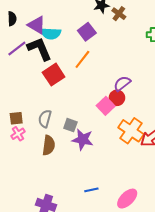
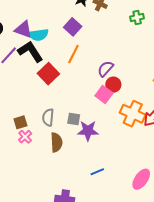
purple semicircle: (122, 83) -> (105, 69), moved
blue line: (91, 190) -> (97, 172), moved

